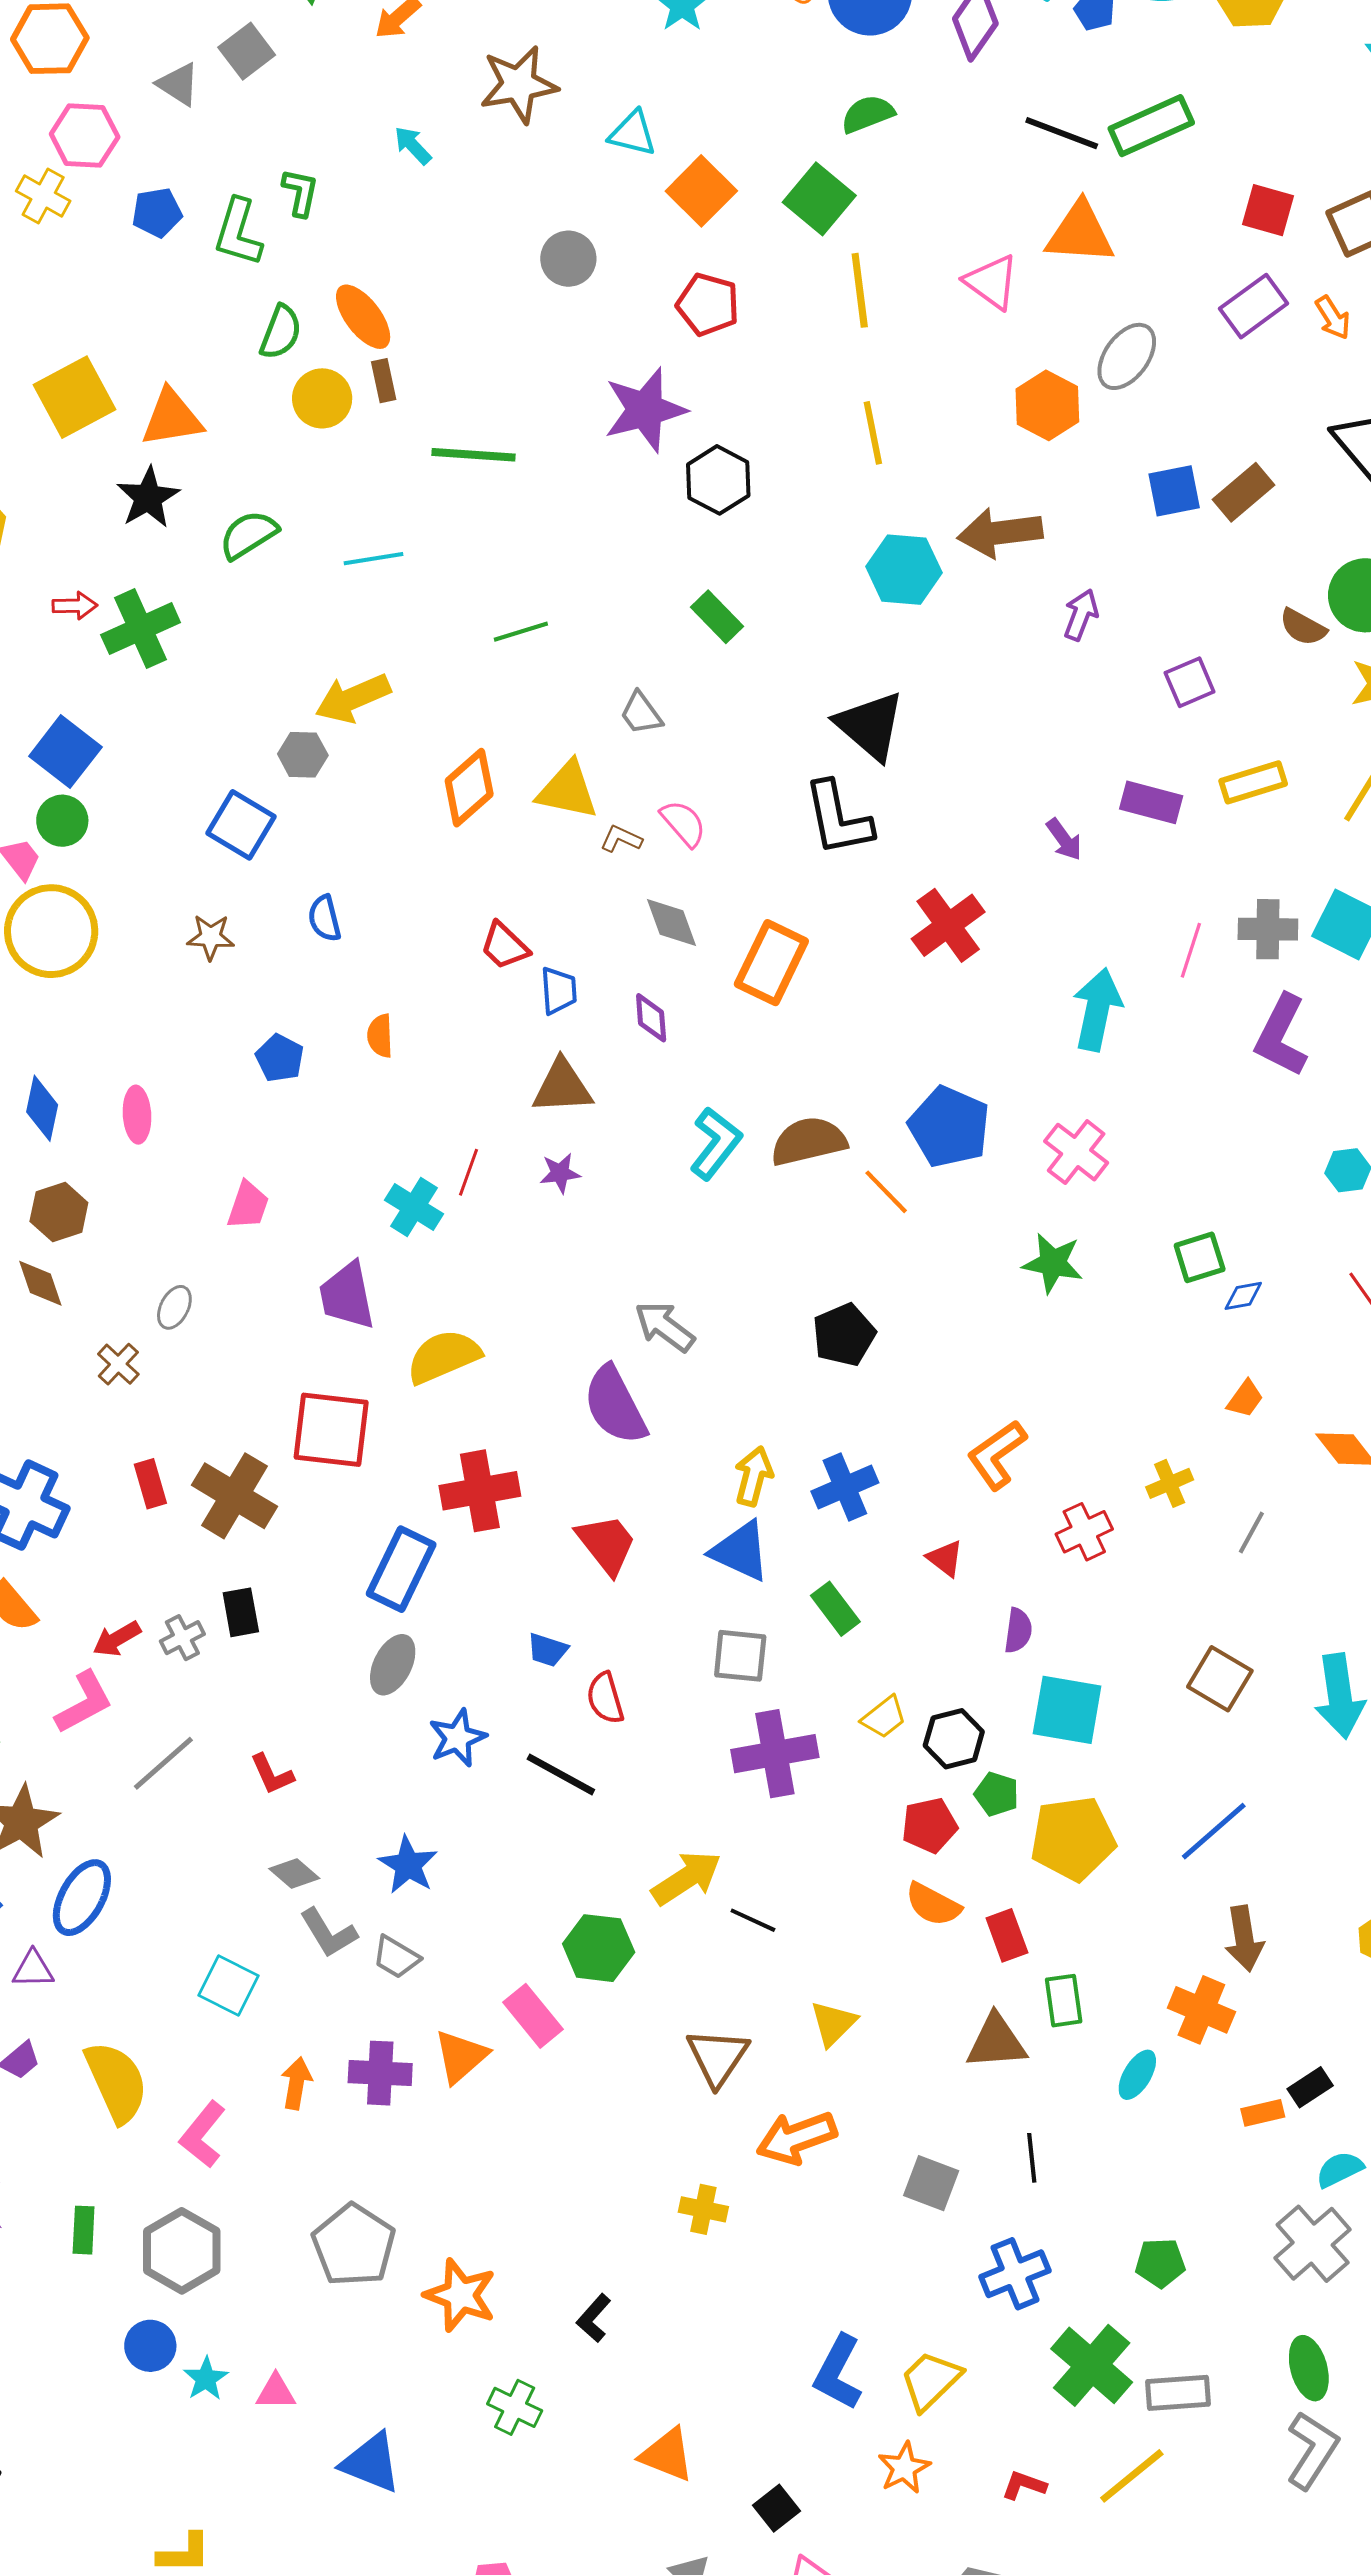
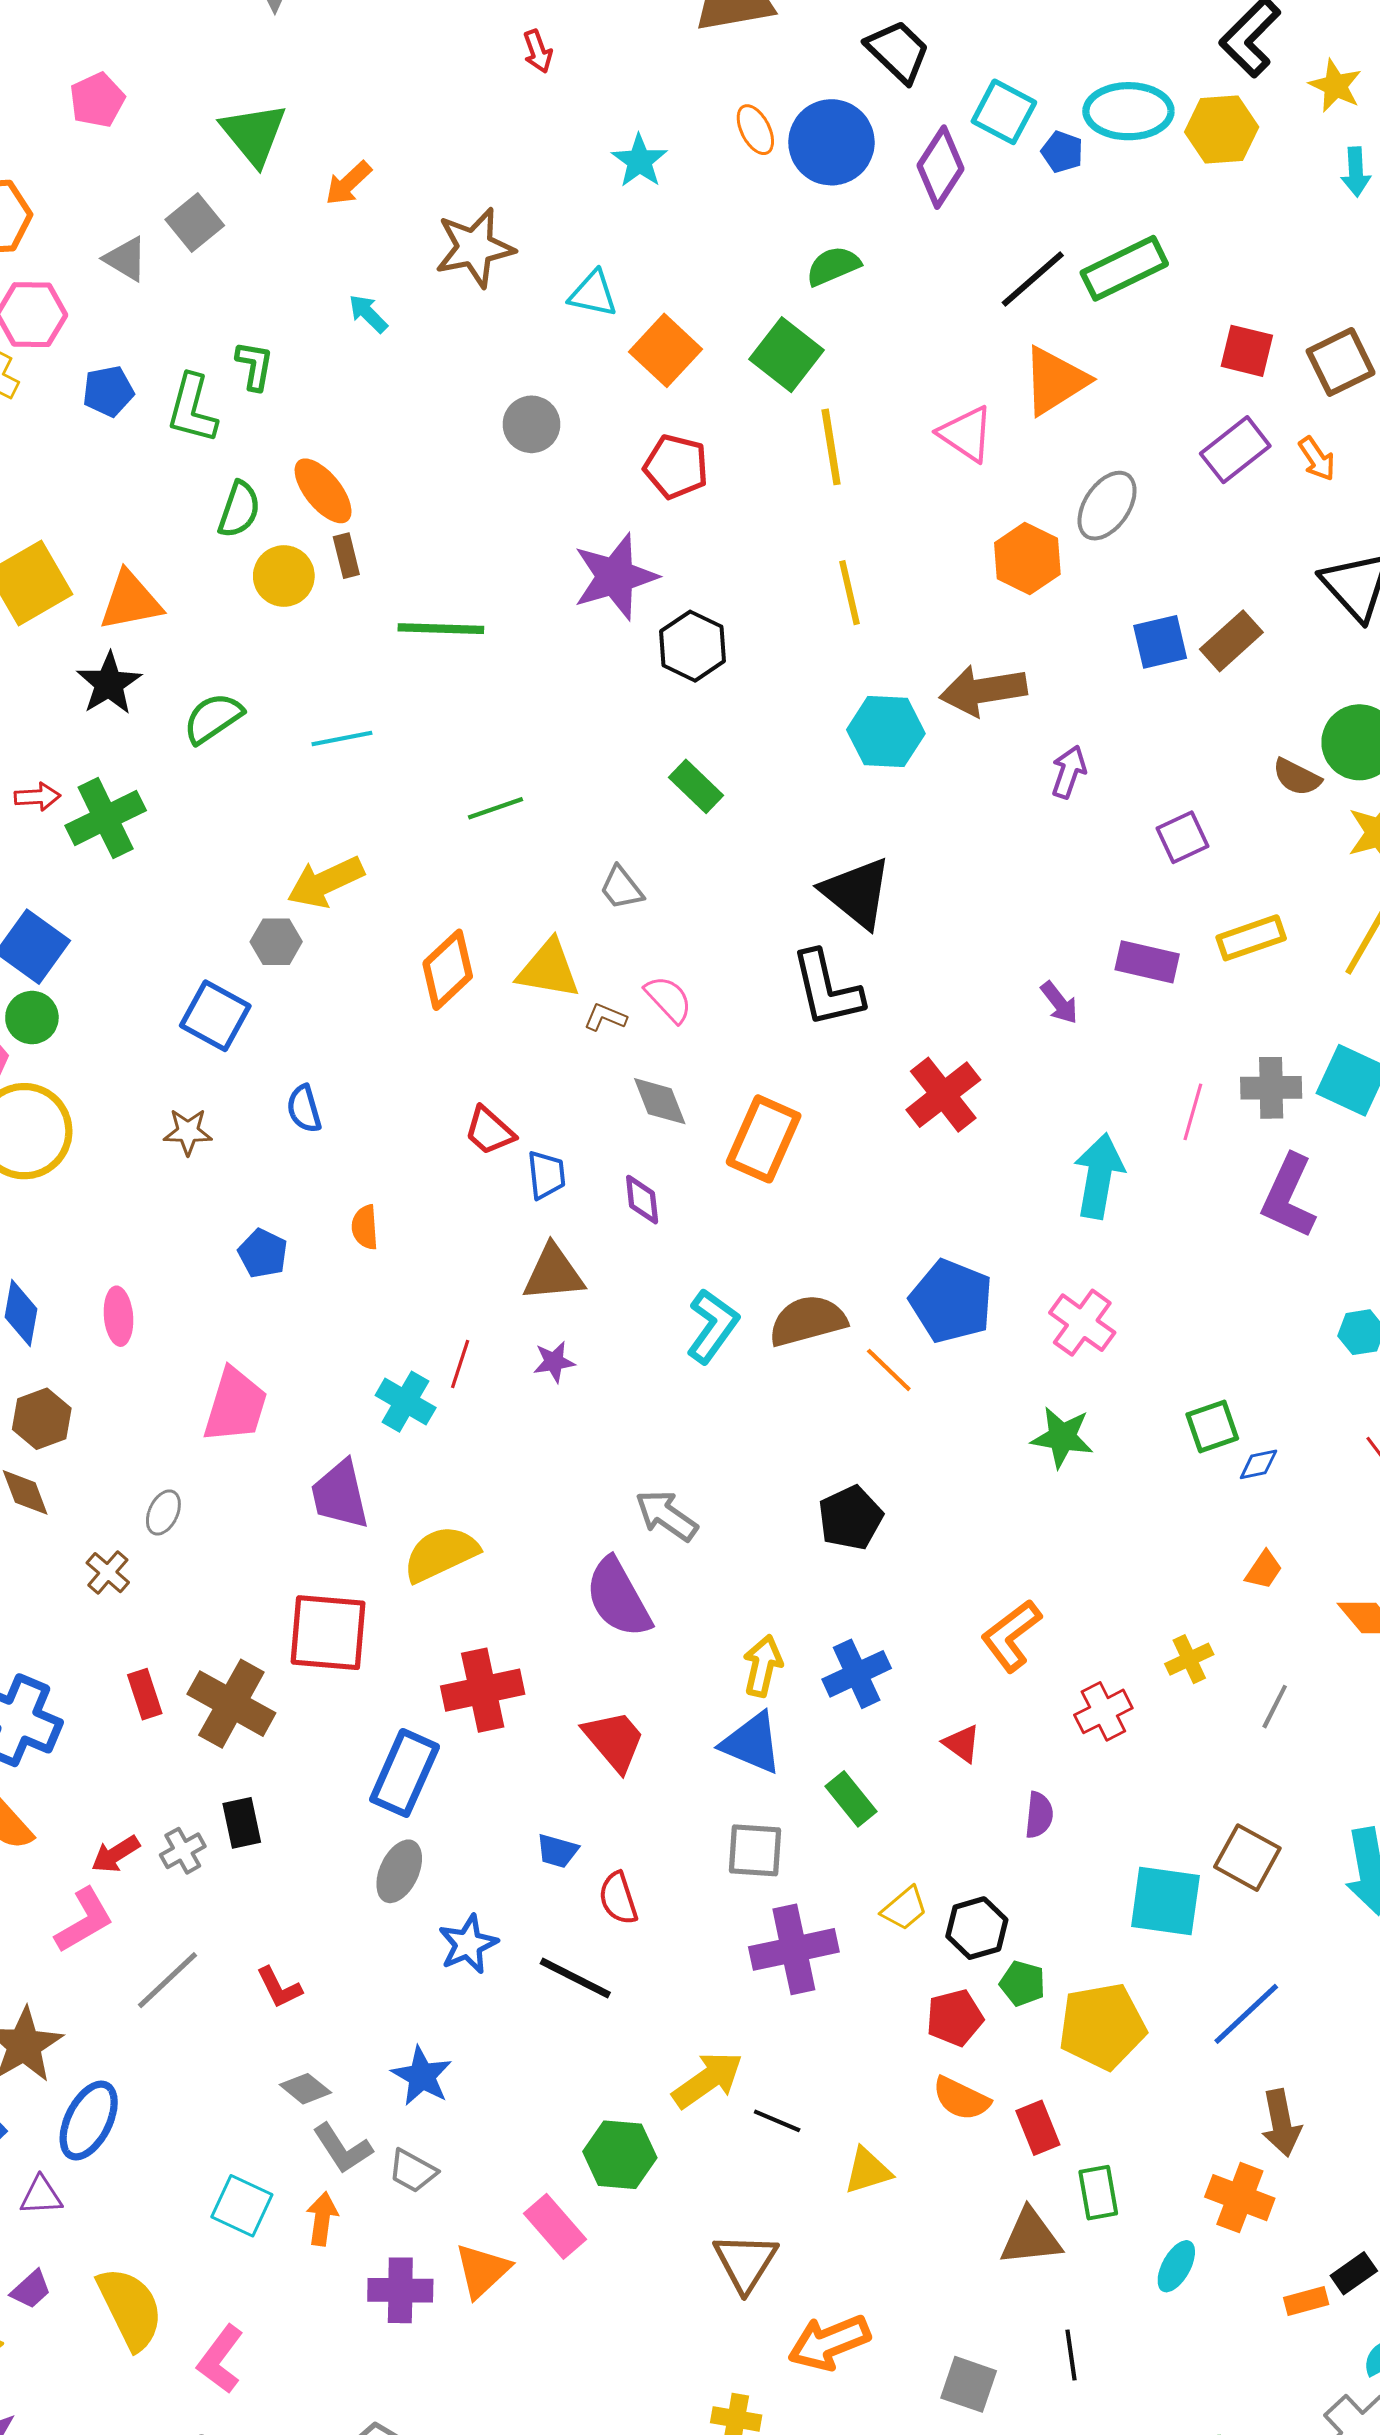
black line: (1062, 133) -> (1033, 279), turned -60
orange triangle: (1080, 233) -> (1055, 381), turned -34
pink trapezoid: (248, 1205) -> (235, 1405), size x1.5
cyan square: (1067, 1710) -> (1165, 1901), moved
yellow triangle: (833, 2023) -> (868, 2171), moved, turned 30
orange arrow: (296, 2083) -> (322, 2219), moved

